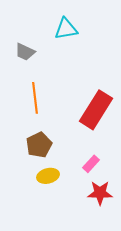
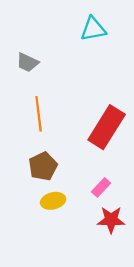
cyan triangle: (66, 29) -> (93, 29), moved

